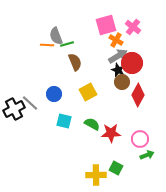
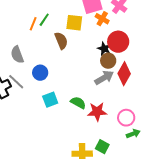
gray semicircle: (56, 36) -> (17, 55), moved
green line: (67, 44) -> (44, 20), moved, turned -40
orange line: (47, 45) -> (33, 24), turned -72
gray arrow: (118, 56) -> (104, 78), moved
yellow square: (88, 92) -> (74, 23), moved, turned 36
cyan square: (64, 121) -> (50, 100), turned -35

